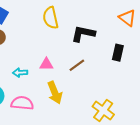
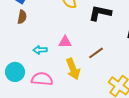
brown line: (77, 65) -> (96, 53), moved

